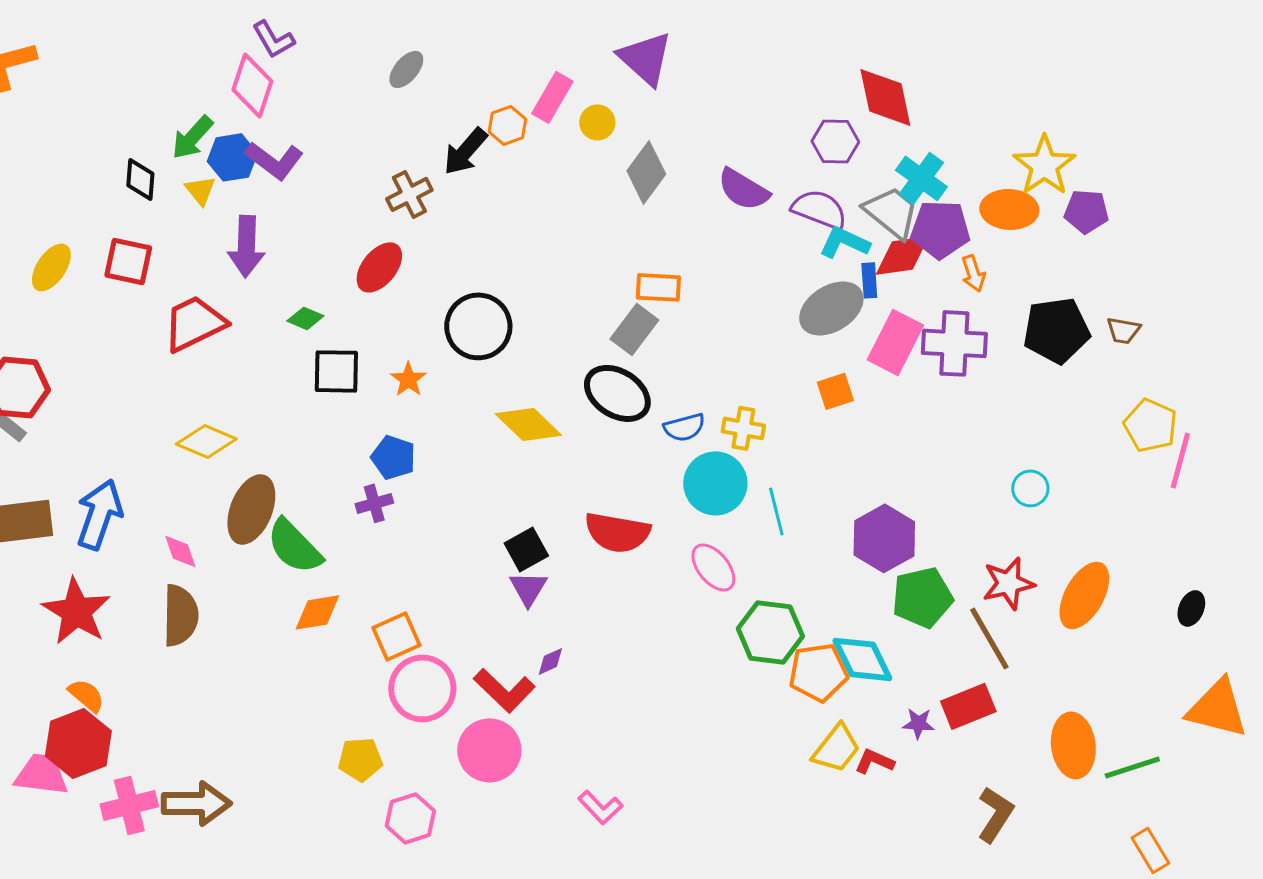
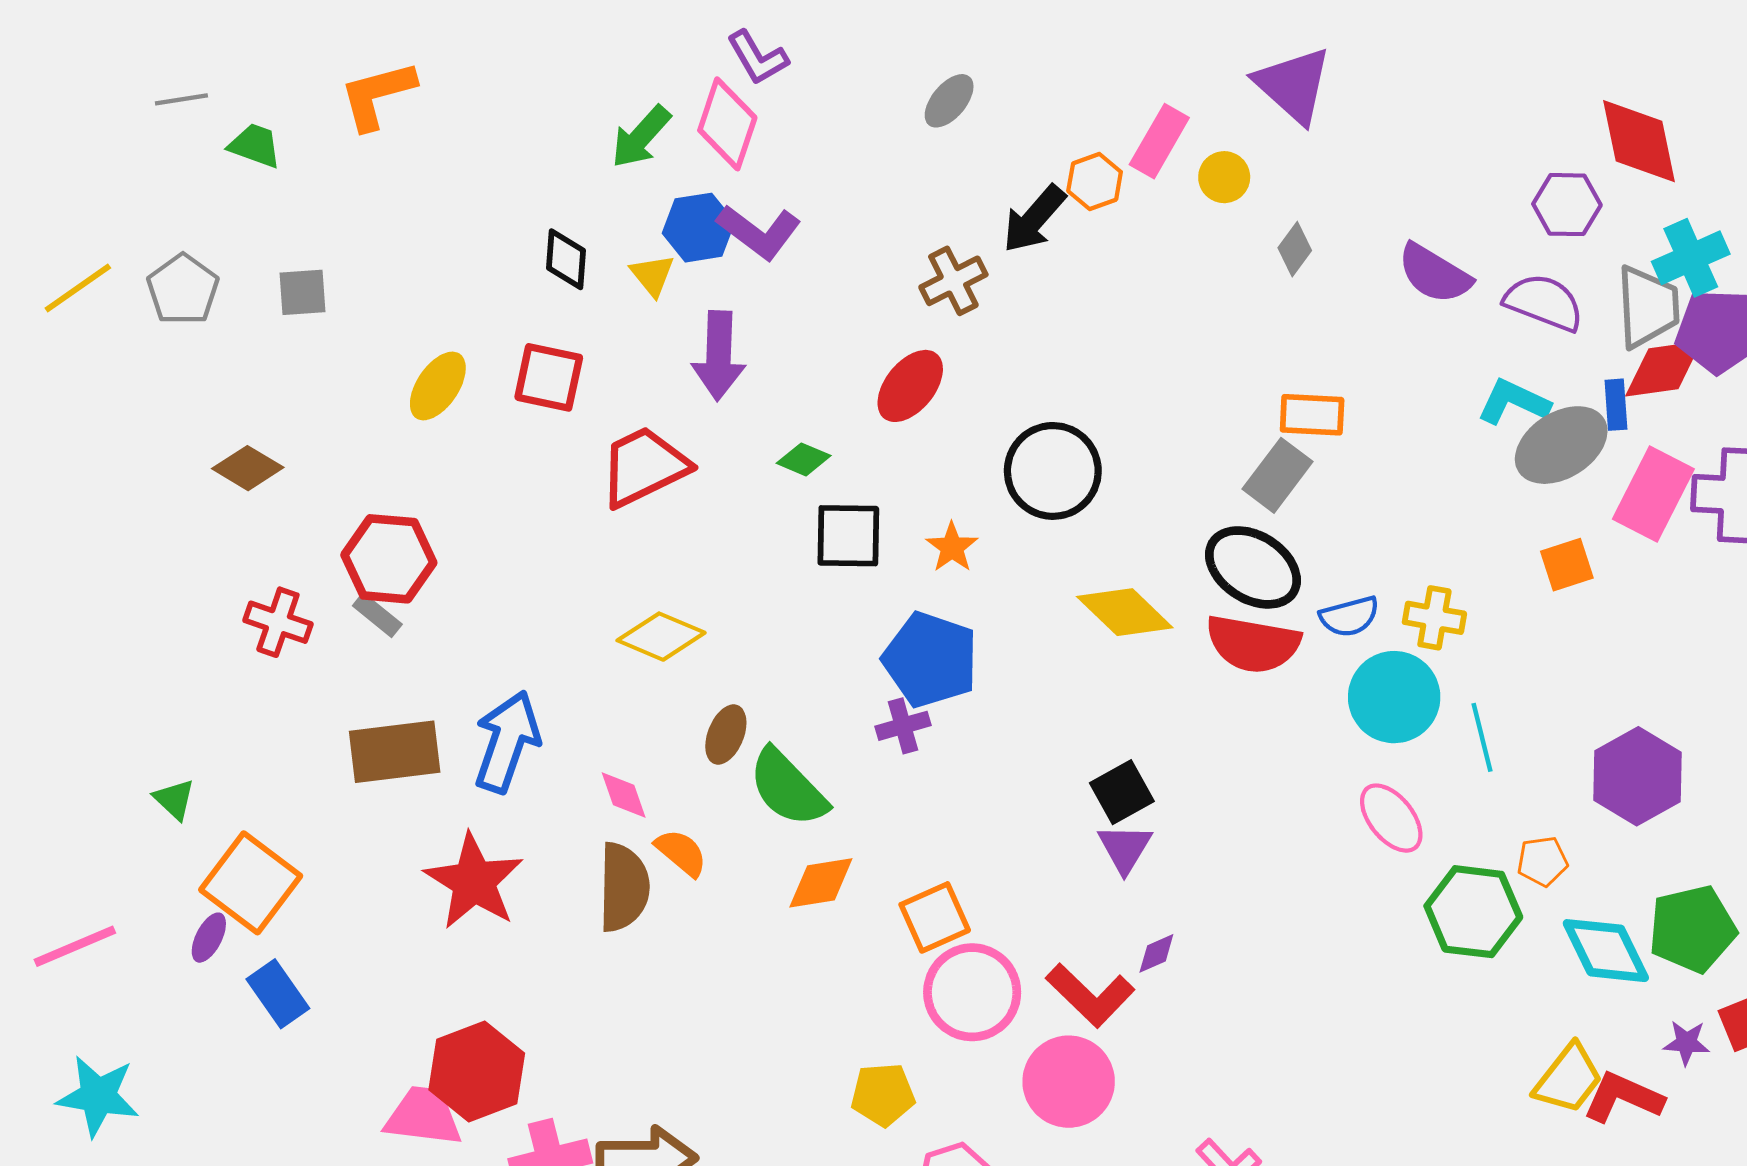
green arrow: (192, 137) -> (641, 137), moved
gray diamond: (646, 172) -> (1295, 249), size x0.6
cyan cross: (921, 178) -> (1691, 258), turned 30
gray trapezoid: (891, 212) -> (1648, 307), turned 48
cyan L-shape: (844, 242) -> (1514, 402), moved
blue pentagon: (393, 457) -> (930, 660), size x1.5
brown ellipse: (251, 509) -> (726, 735), size x0.6
red semicircle: (617, 532) -> (1253, 644), moved
green pentagon: (922, 597) -> (1692, 929), moved
orange pentagon: (818, 672) -> (1542, 861), moved, size x0.6
orange semicircle: (86, 695) -> (681, 853), moved
red L-shape: (874, 761) -> (1623, 1097), size x1.4

